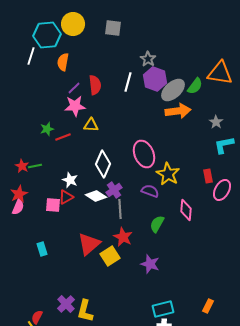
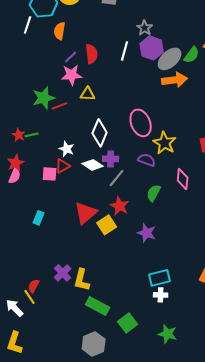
green star: (47, 129) -> (44, 98), size x1.6
purple cross: (114, 190) -> (111, 159), turned 35
gray line: (120, 209) -> (117, 178), turned 42
cyan rectangle: (42, 249) -> (39, 218), turned 40

